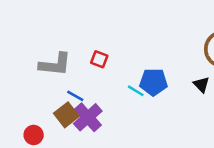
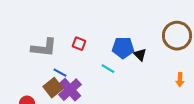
blue pentagon: (153, 82) -> (123, 48), moved
black triangle: (201, 85) -> (140, 55), moved

